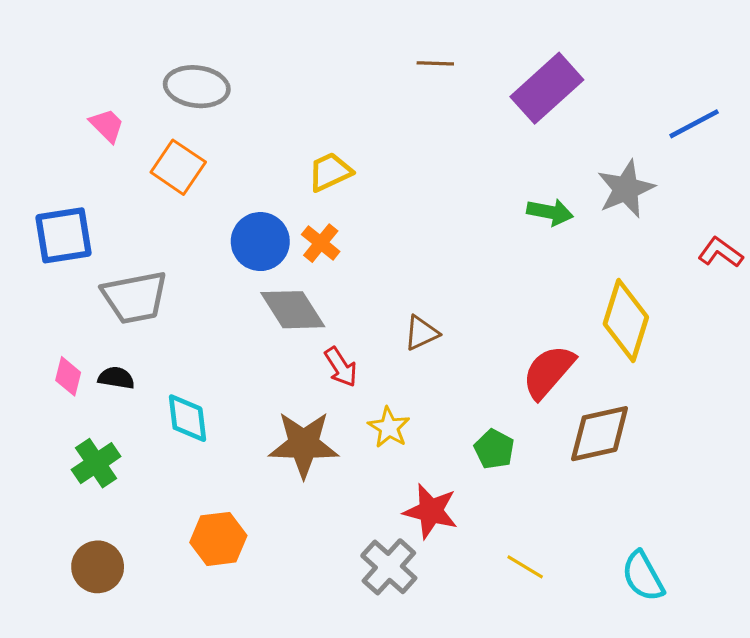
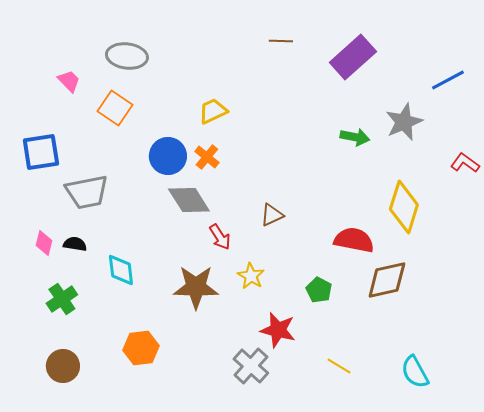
red semicircle: (548, 372) -> (354, 240), turned 60

